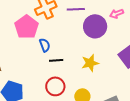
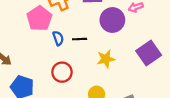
black line: (56, 60) -> (80, 39), moved
red circle: (55, 86) -> (62, 72), moved

